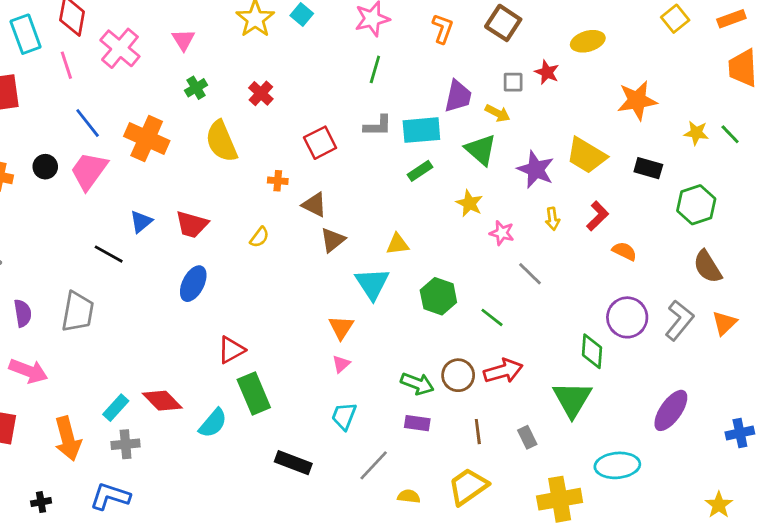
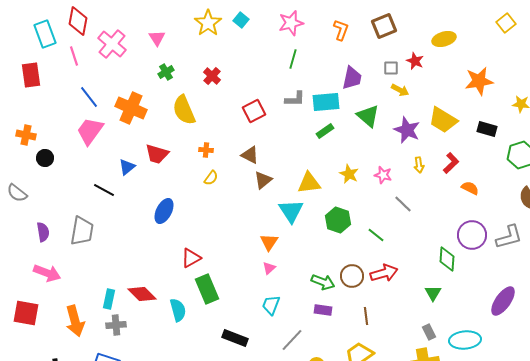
brown square: (503, 23) -> (384, 26), turned 35
yellow arrow: (498, 113) -> (400, 90), moved
black circle: (45, 167) -> (45, 158), moved
orange cross: (278, 181) -> (206, 150), moved
yellow star: (469, 203) -> (349, 174), moved
red trapezoid: (192, 224) -> (157, 154), moved
yellow triangle: (398, 244) -> (309, 183), size x1.4
gray L-shape: (679, 320) -> (509, 237), turned 36
green triangle: (572, 399) -> (433, 293), size x0.6
cyan rectangle: (116, 408) -> (109, 299), turned -30
cyan semicircle: (213, 423) -> (178, 310), turned -55
gray rectangle: (527, 437) -> (429, 332), moved

